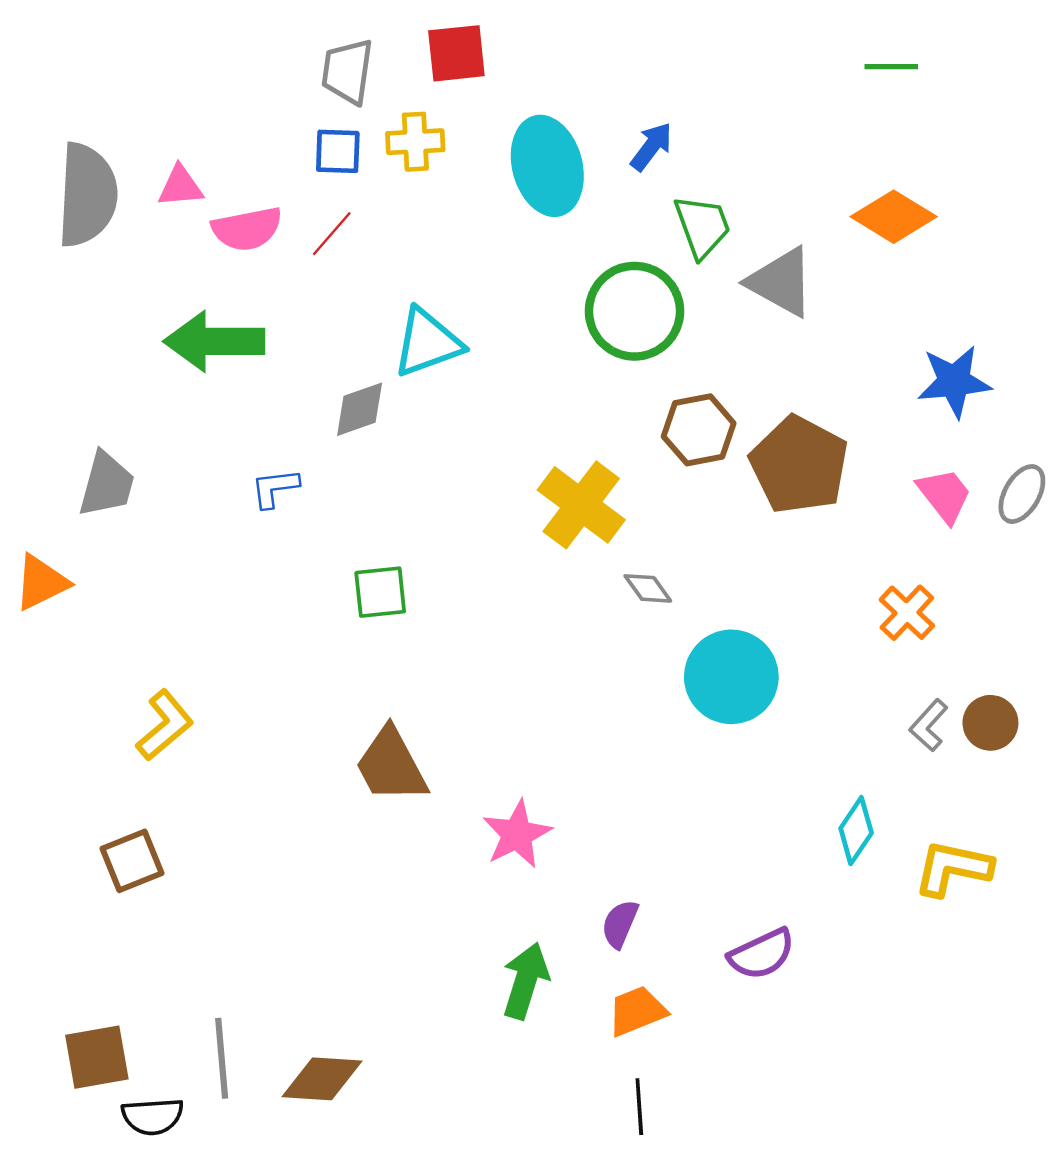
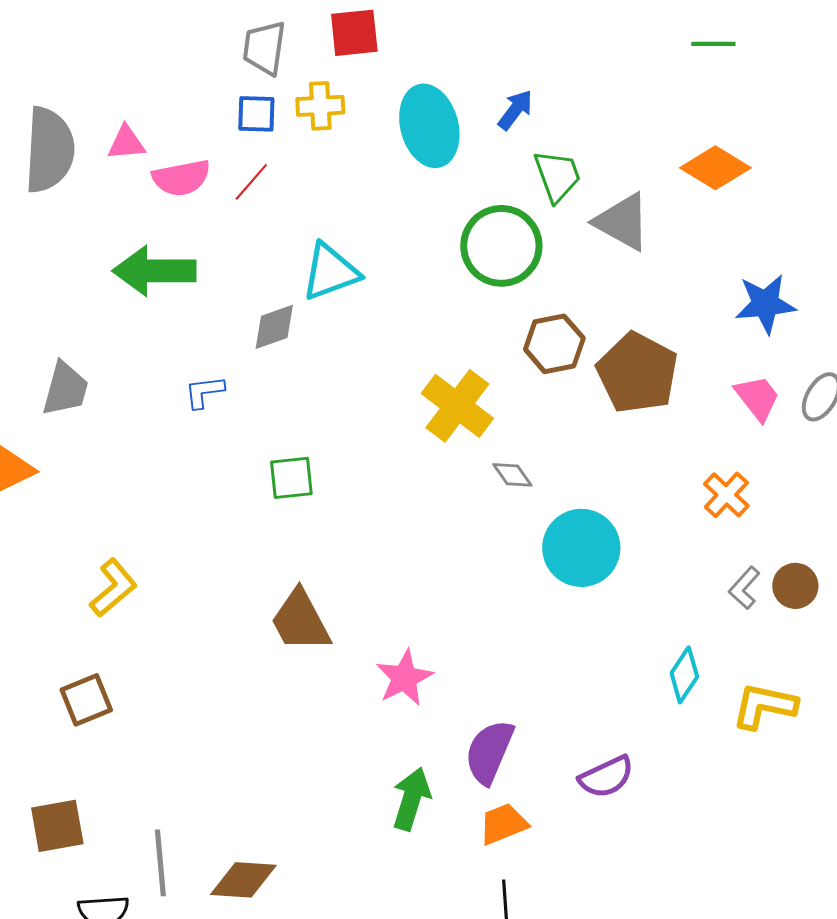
purple semicircle: (620, 924) -> (489, 752), size x1.6
brown square: (97, 1057) -> (57, 826), moved

